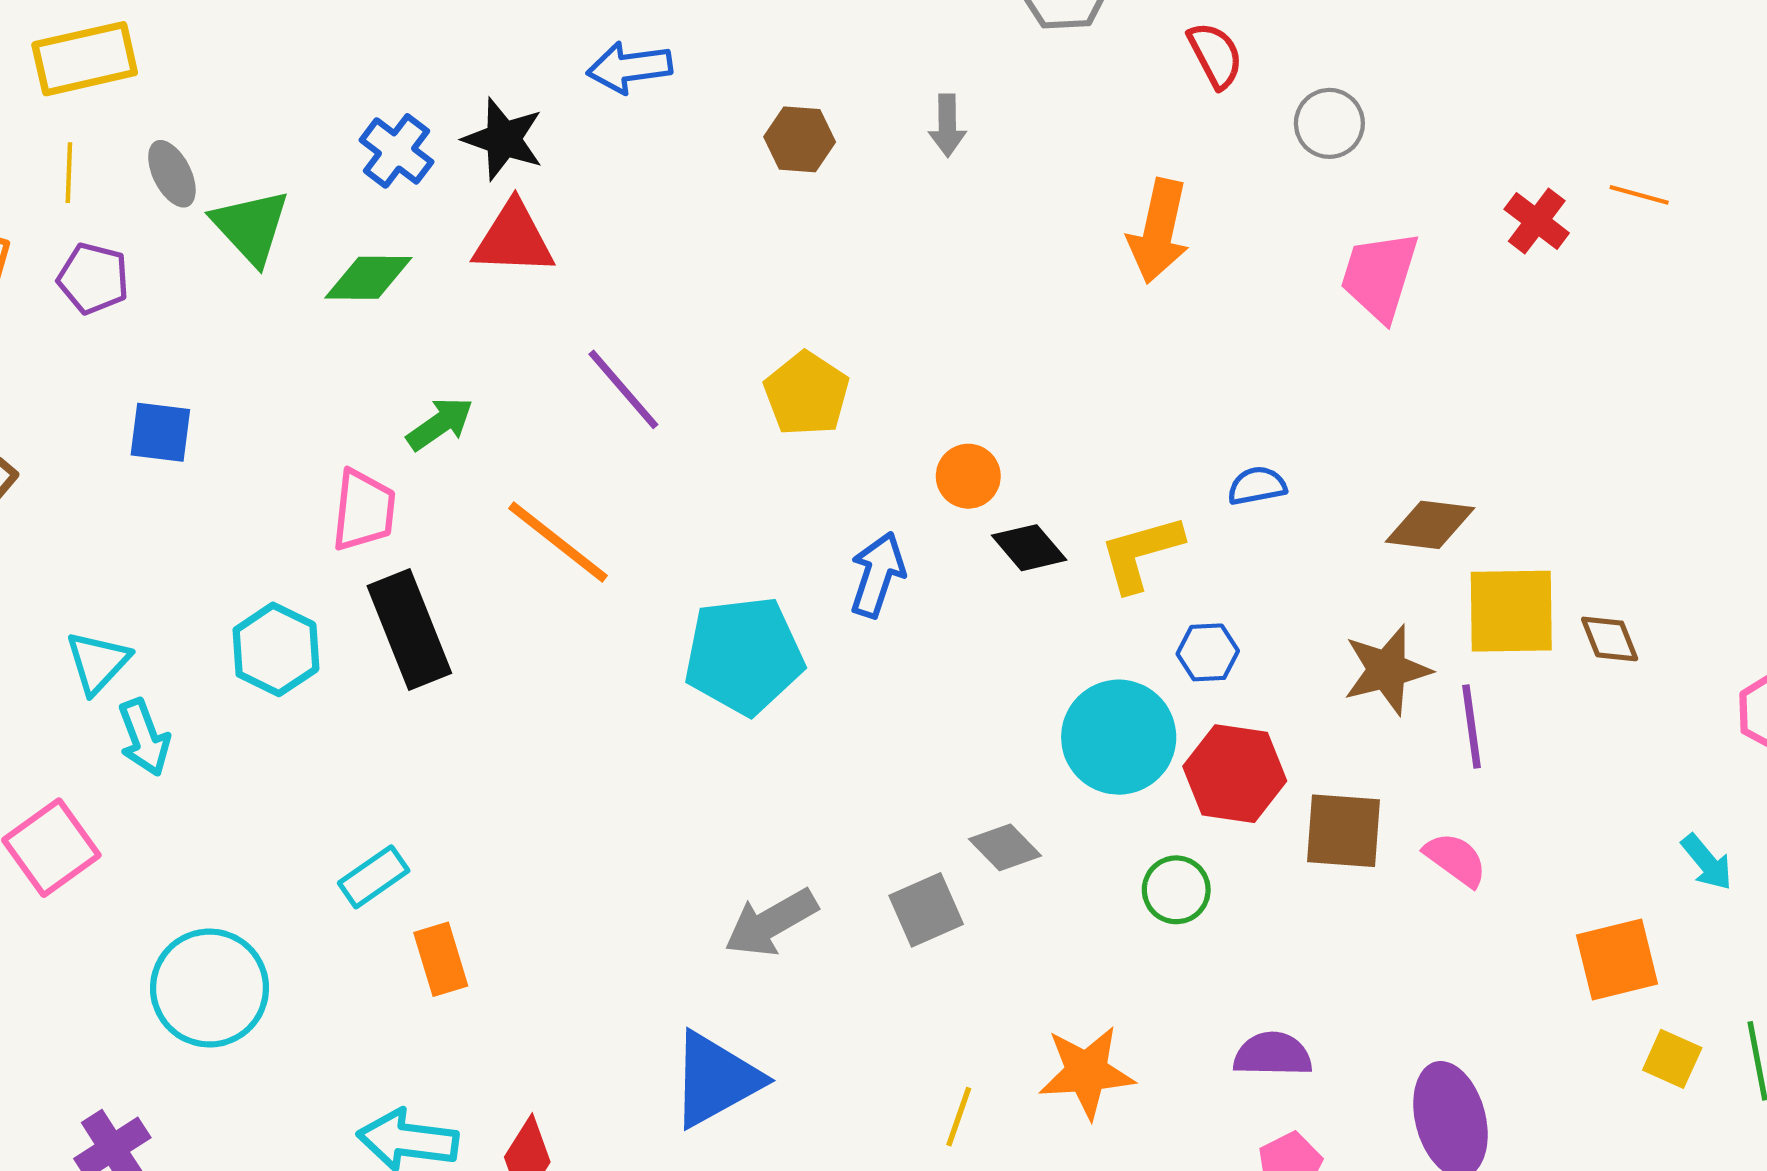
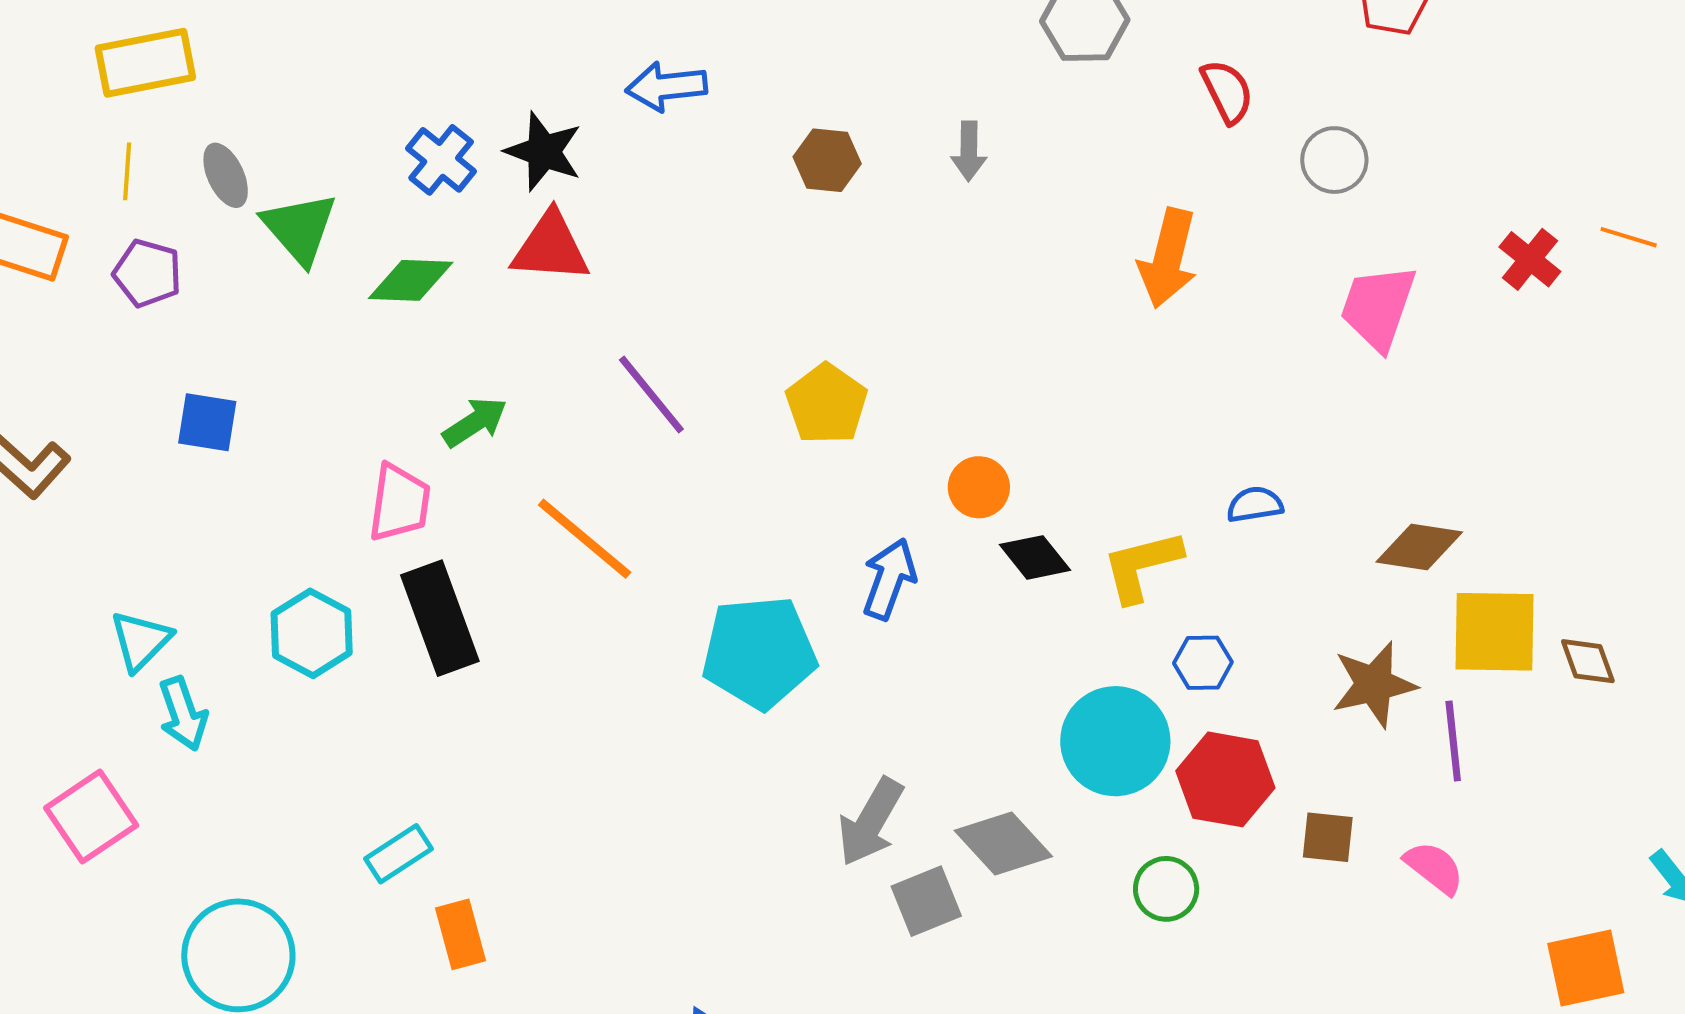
brown square: (1343, 831) -> (1328, 837), size x0.7
gray diamond: (1005, 847) -> (1003, 843), size x1.4
gray arrow: (771, 923) -> (870, 822), moved, turned -32

